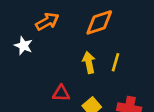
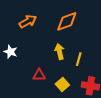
white star: (24, 46) -> (11, 52), moved
yellow line: (116, 62) -> (79, 59), moved

